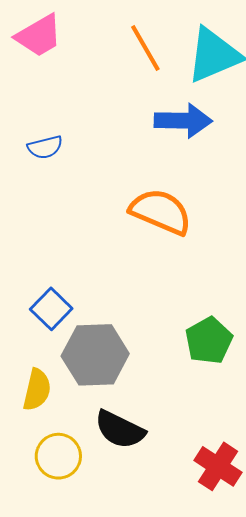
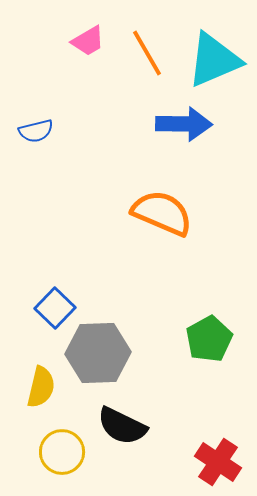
pink trapezoid: (39, 36) -> (88, 41), moved, size x0.7
blue semicircle: (45, 147) -> (36, 131), moved

